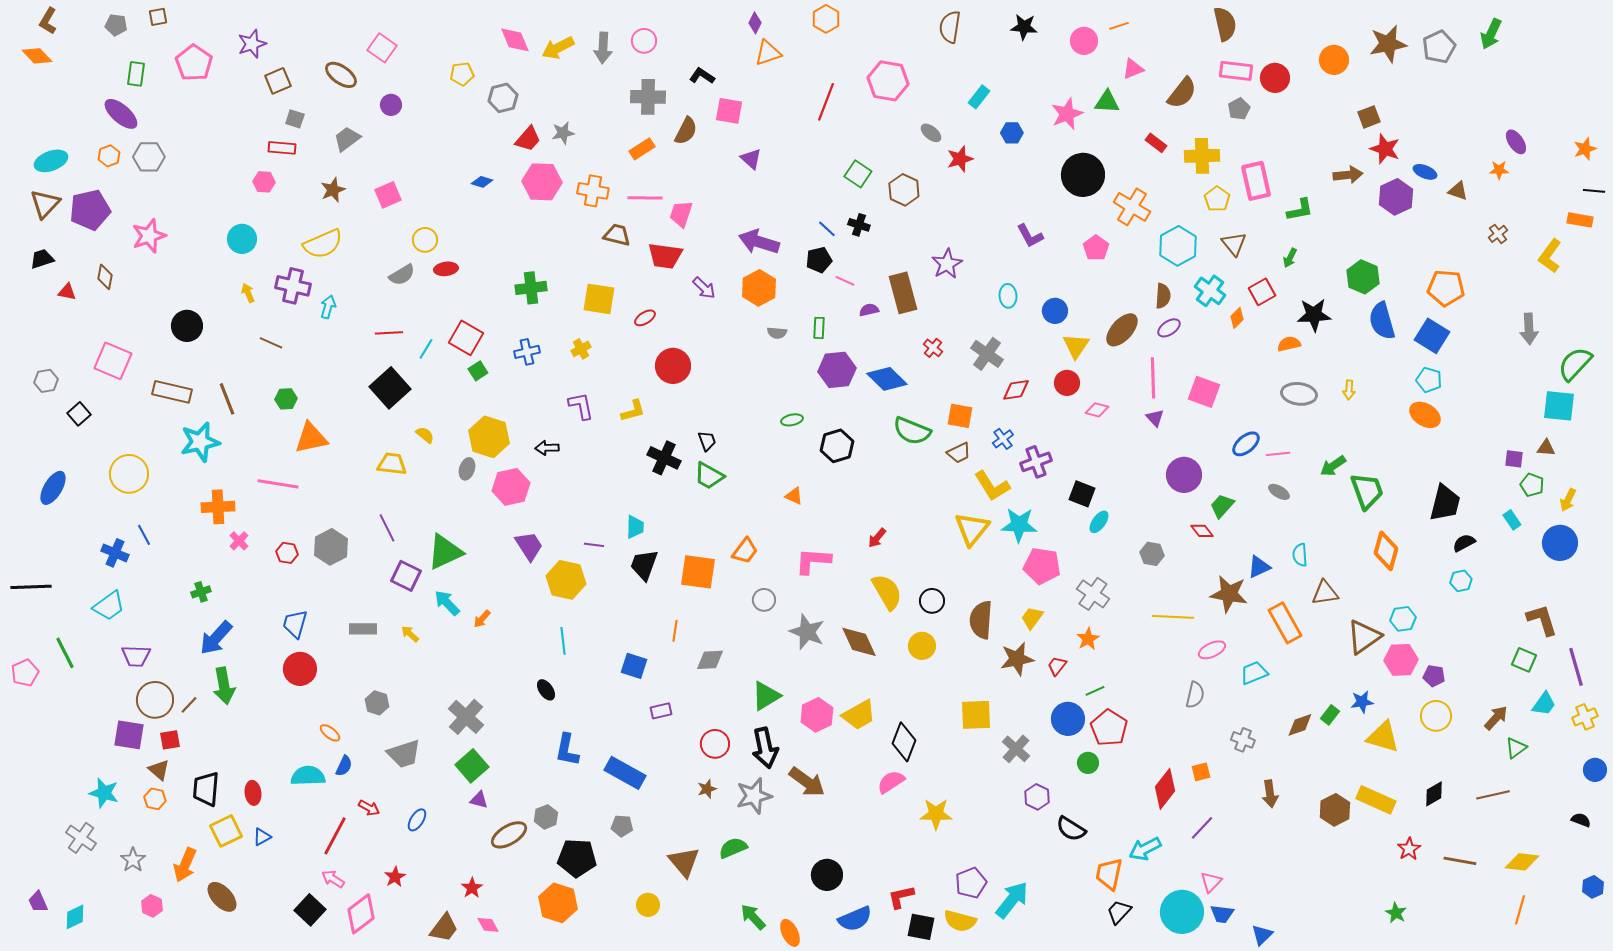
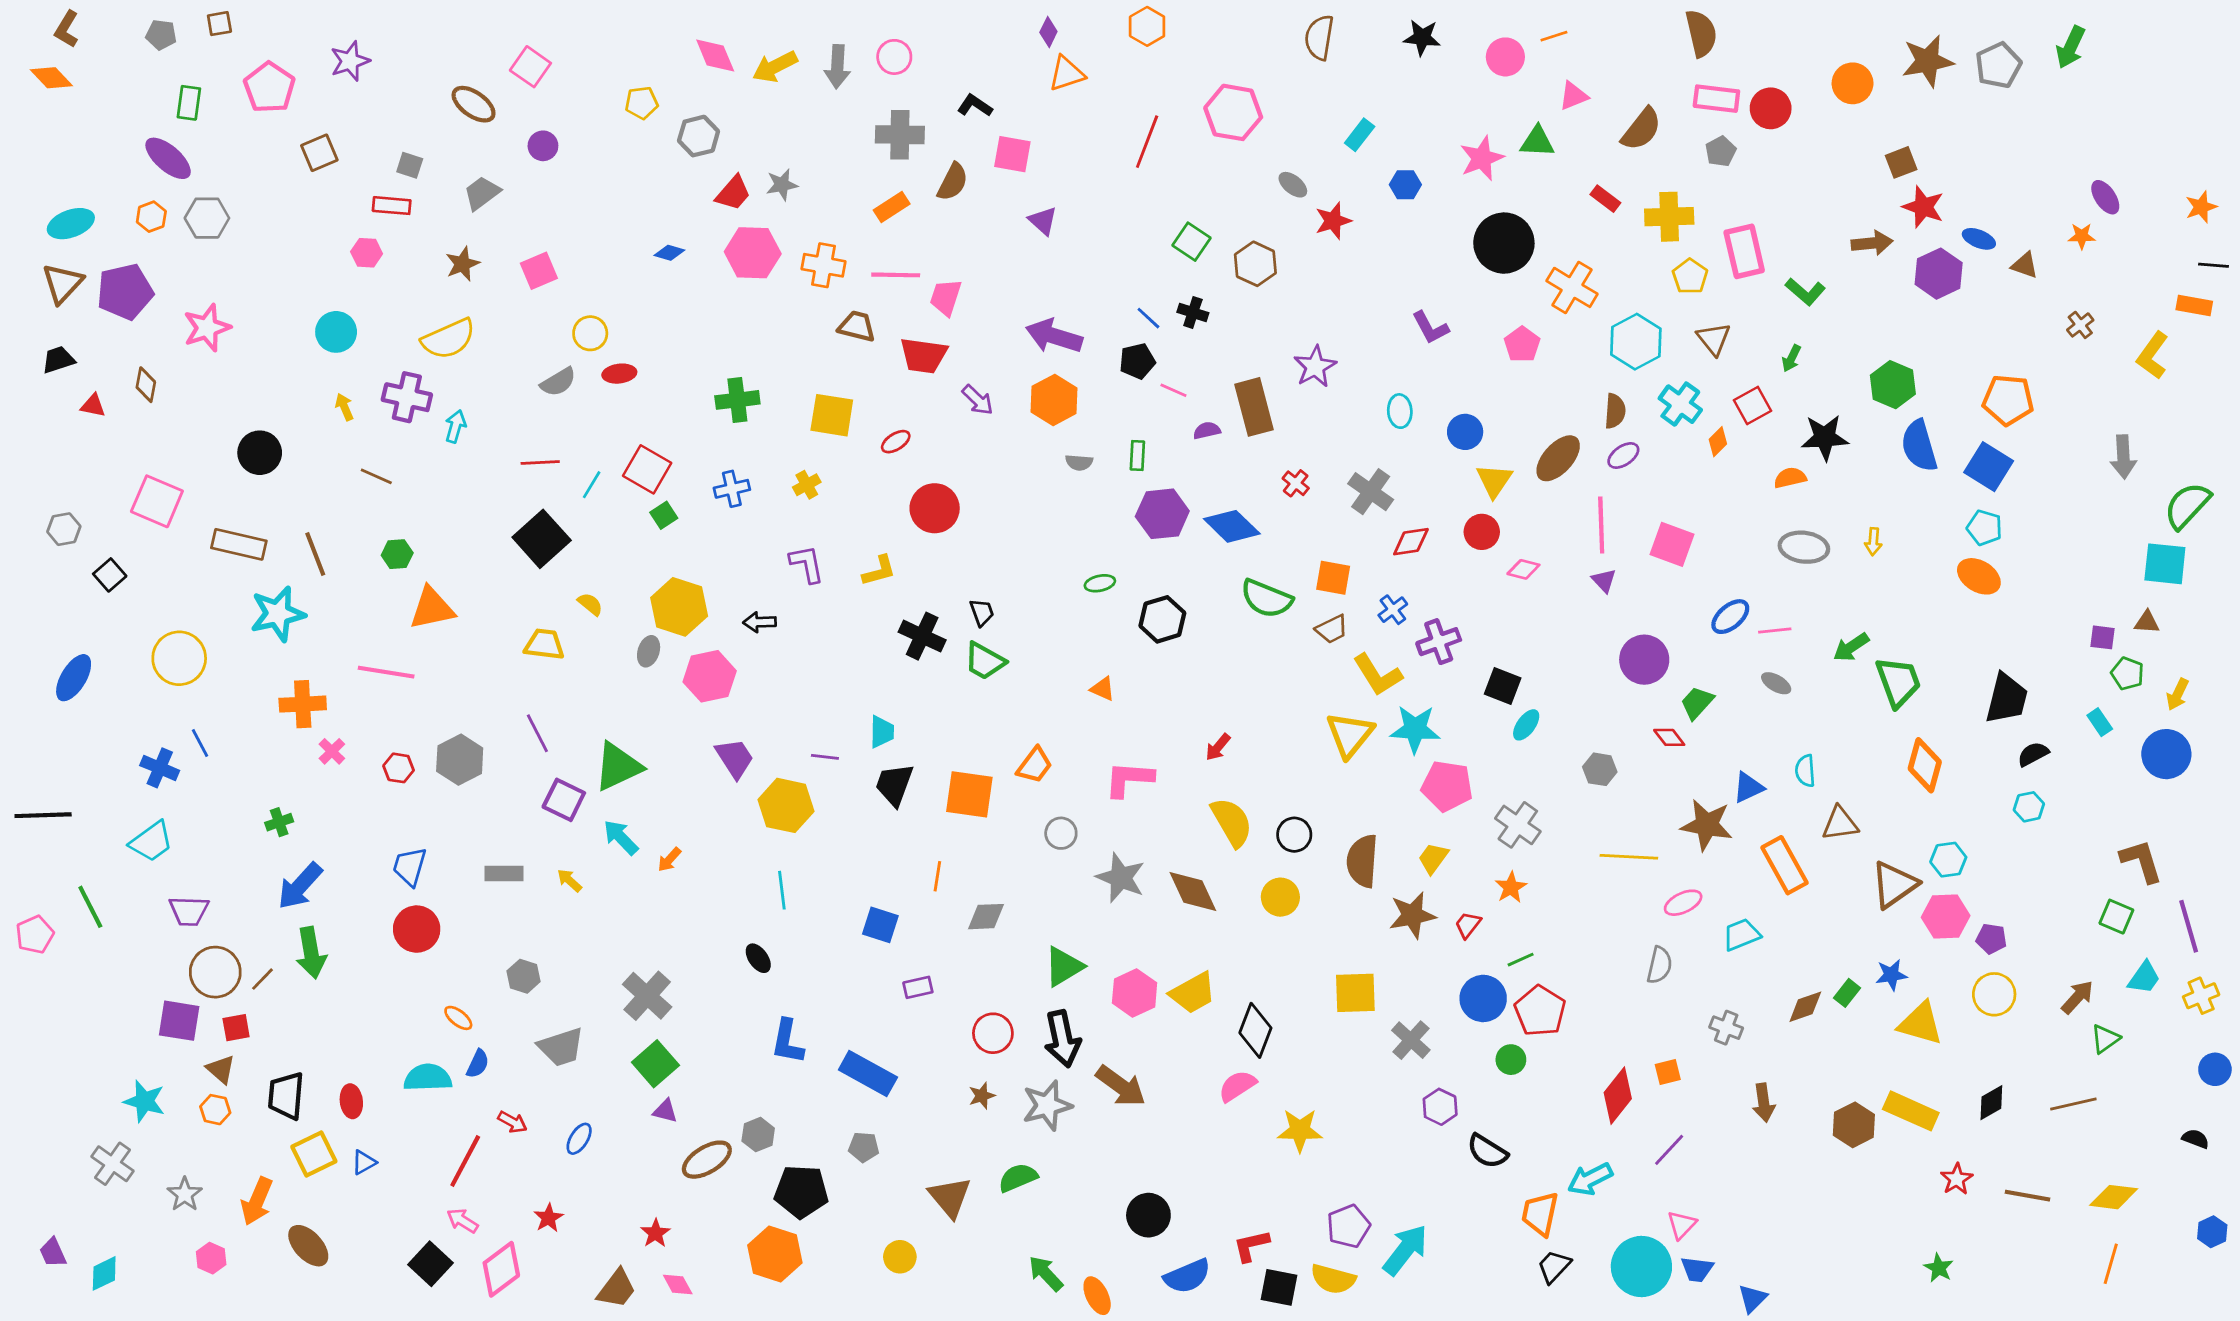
brown square: (278, 81) -> (319, 153), moved
green L-shape: (1300, 210) -> (1805, 292), turned 52

